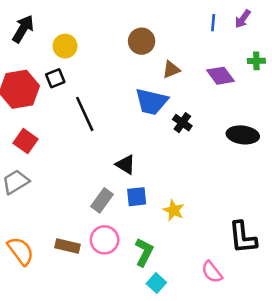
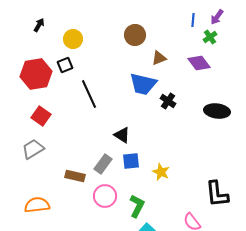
black arrow: (23, 29) -> (39, 25), size x0.6
green cross: (256, 61) -> (210, 37), moved, turned -32
brown rectangle: (68, 246) -> (75, 176), moved
orange semicircle: (21, 251) -> (37, 205), turned -60

